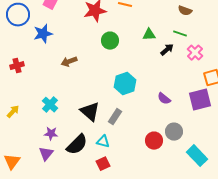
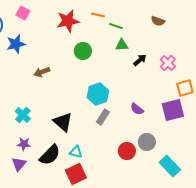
green line: (180, 34) -> (116, 26), moved
gray rectangle: (115, 117) -> (103, 117), moved
red square: (103, 164) -> (76, 174), size x1.5

